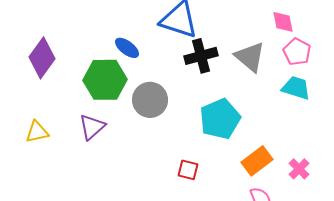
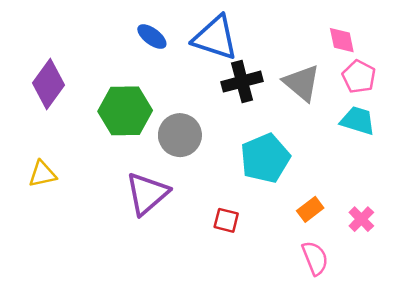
blue ellipse: (127, 48) -> (152, 37), moved
purple triangle: (92, 127) -> (147, 194), moved, size x1.4
orange rectangle: (257, 161) -> (310, 209), size x0.7

